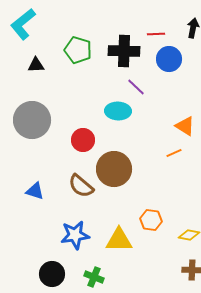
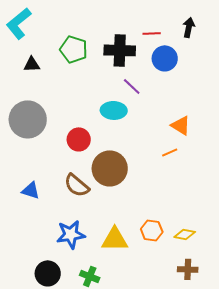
orange hexagon: (151, 220) -> (152, 230), moved

